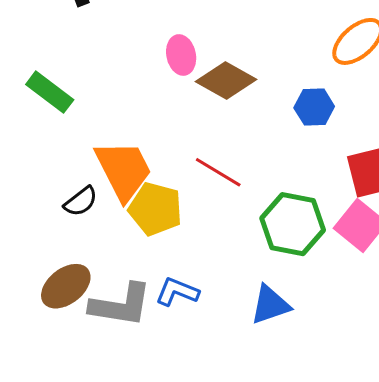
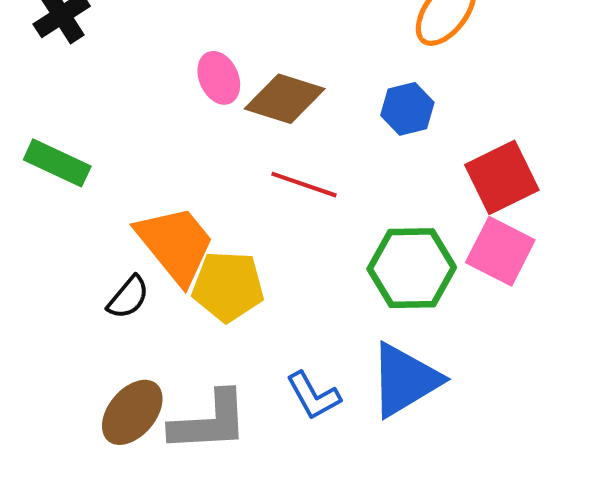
red line: (218, 172) -> (304, 185), moved
blue L-shape: (177, 292) -> (313, 396), moved, turned -129
blue triangle: (270, 305) -> (405, 380), size x1.4

